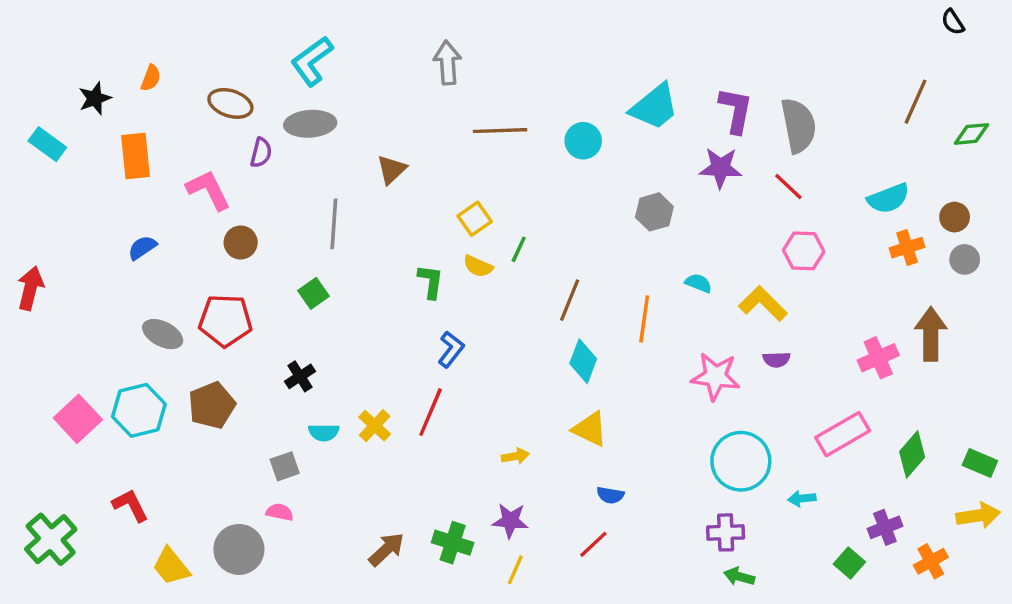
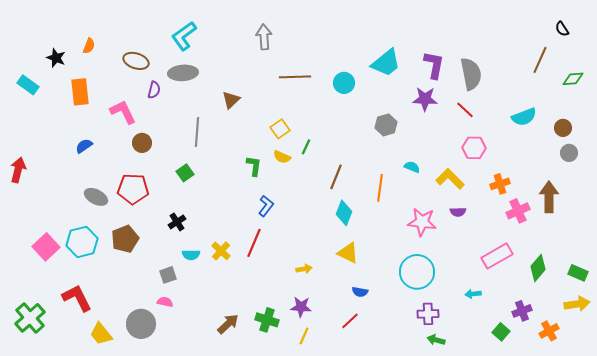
black semicircle: (953, 22) -> (562, 29), moved
black star: (95, 98) -> (56, 58), turned -30
orange cross: (907, 248) -> (500, 184), moved
cyan circle: (741, 461) -> (417, 272), moved
red L-shape: (130, 505) -> (77, 298), size x1.4

